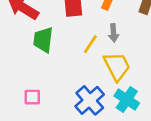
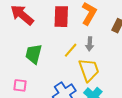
green trapezoid: (43, 40) -> (34, 54), moved

